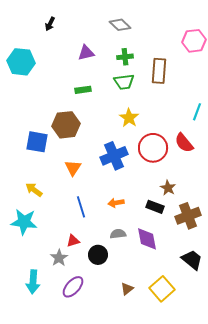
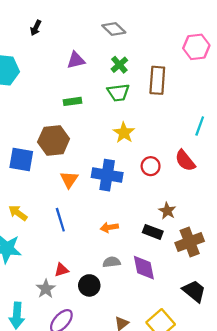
green cross: (125, 57) -> (119, 65), turned -35
red circle: (153, 148) -> (151, 166), size x0.6
blue cross: (114, 156) -> (107, 175), turned 32
orange triangle: (73, 168) -> (69, 180), moved
blue line: (81, 207) -> (60, 220), moved

